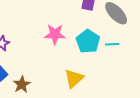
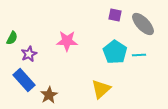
pink star: (55, 34) -> (67, 41), moved

